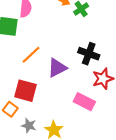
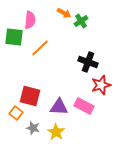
orange line: (31, 55) -> (40, 48), moved
purple triangle: (57, 68) -> (59, 107), moved, turned 30

